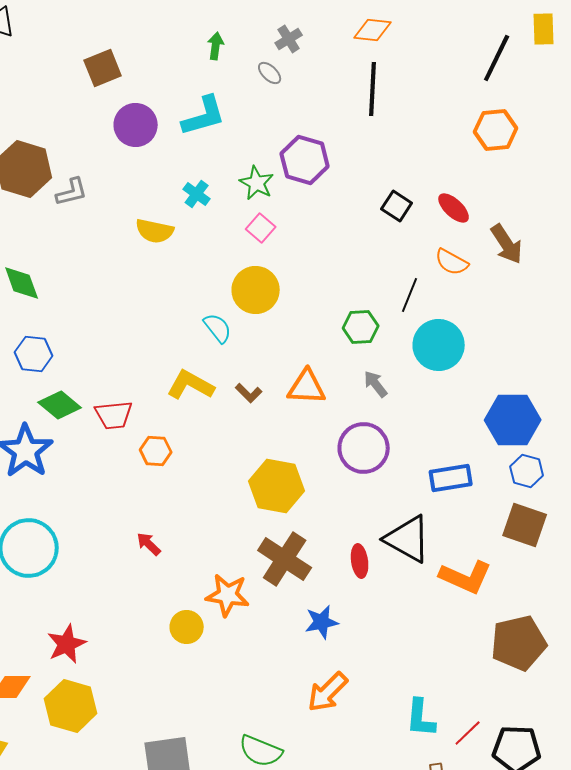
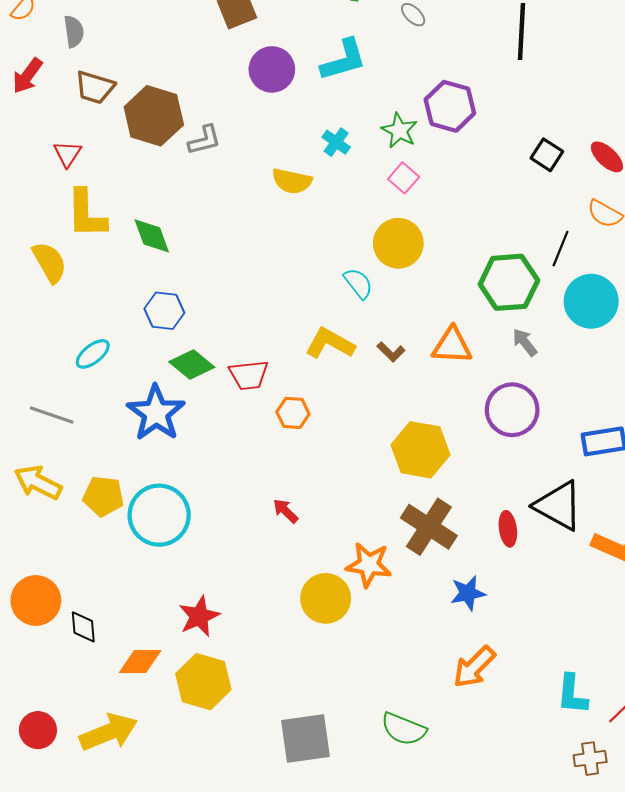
green hexagon: (361, 327) -> (509, 282), size x1.6
yellow circle: (187, 627) -> (326, 598), size x1.4

